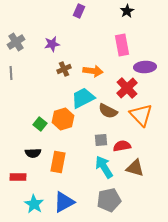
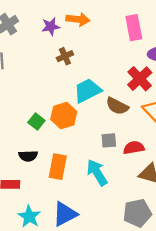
orange arrow: (93, 71) -> (78, 19), moved
cyan arrow: (104, 167) -> (97, 173), moved
gray pentagon: (109, 200) -> (137, 213), moved

